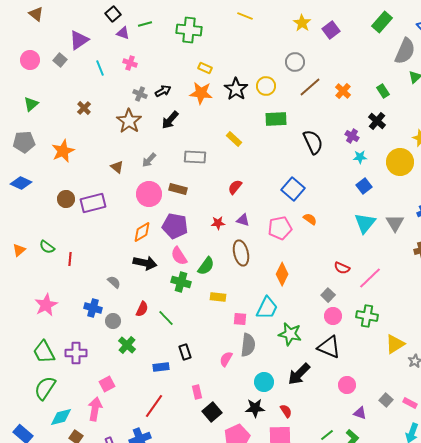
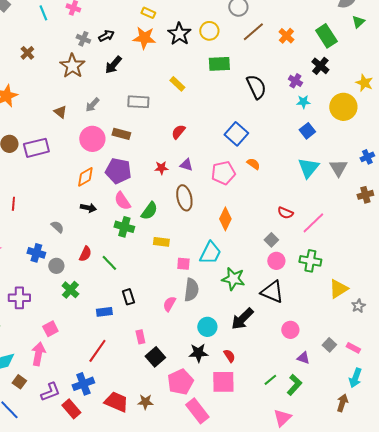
green rectangle: (383, 91) -> (326, 36), size x1.6
black arrow: (145, 263) -> (88, 208), size x0.7

